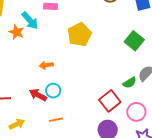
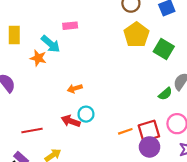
yellow pentagon: (79, 35) -> (136, 35), moved
red square: (110, 101) -> (149, 131), moved, turned 30
orange line: (56, 120) -> (125, 131), moved

